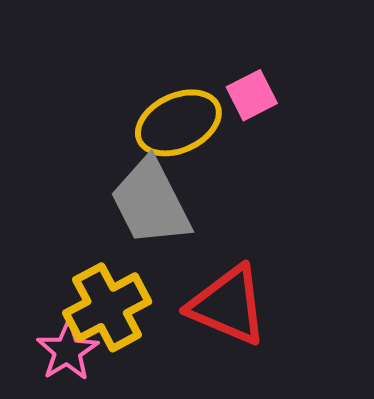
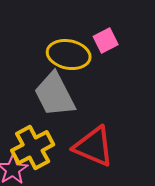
yellow ellipse: (178, 123) -> (69, 55), turned 36

